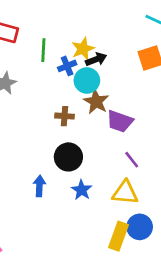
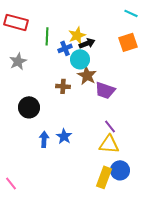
black circle: (68, 157) -> (29, 107), moved
purple line: (132, 160) -> (110, 126), moved
blue star: (82, 190) -> (64, 136), moved

